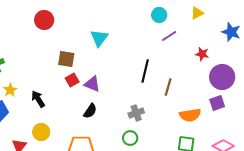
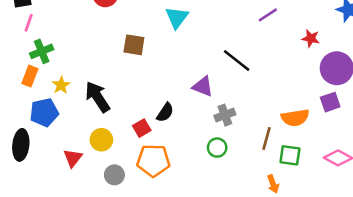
black line: (145, 71) -> (237, 60), turned -65
red square: (72, 80) -> (142, 128), moved
purple triangle: (92, 84) -> (203, 86), moved
brown line: (168, 87) -> (267, 138), moved
black arrow: (38, 99) -> (98, 97), size x1.4

